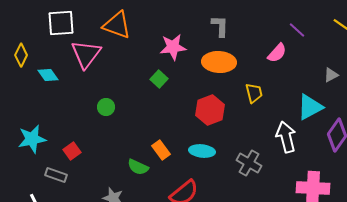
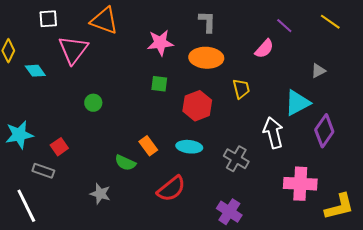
white square: (61, 23) -> (48, 19), size x0.7
green square: (159, 79) -> (159, 84), moved, turned -36

